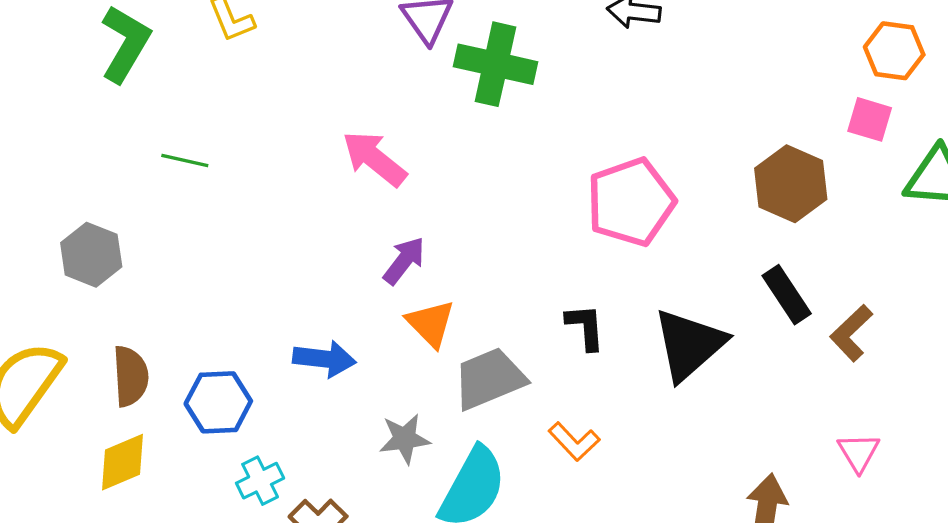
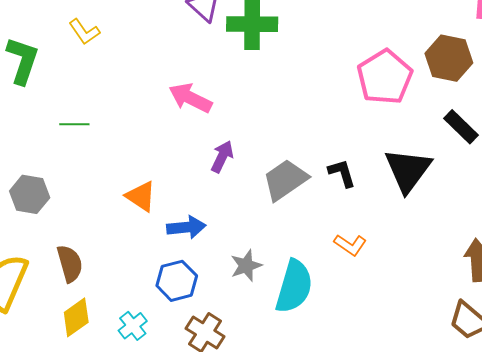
pink pentagon: (631, 202) -> (385, 77), moved
orange triangle: (431, 323) -> (141, 196), moved
gray trapezoid: (489, 379) -> (285, 180), moved
blue hexagon: (218, 402) -> (177, 281), moved
cyan cross: (260, 481) -> (133, 326), moved

